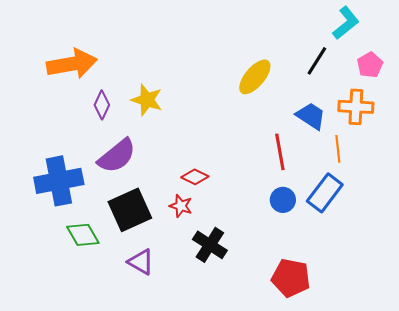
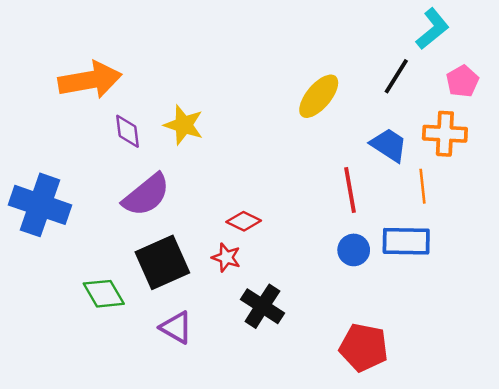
purple diamond: (102, 105) -> (127, 131), turned -32
blue cross: (59, 181) -> (40, 205), moved, turned 30
blue rectangle: (325, 193) -> (406, 241), turned 54

